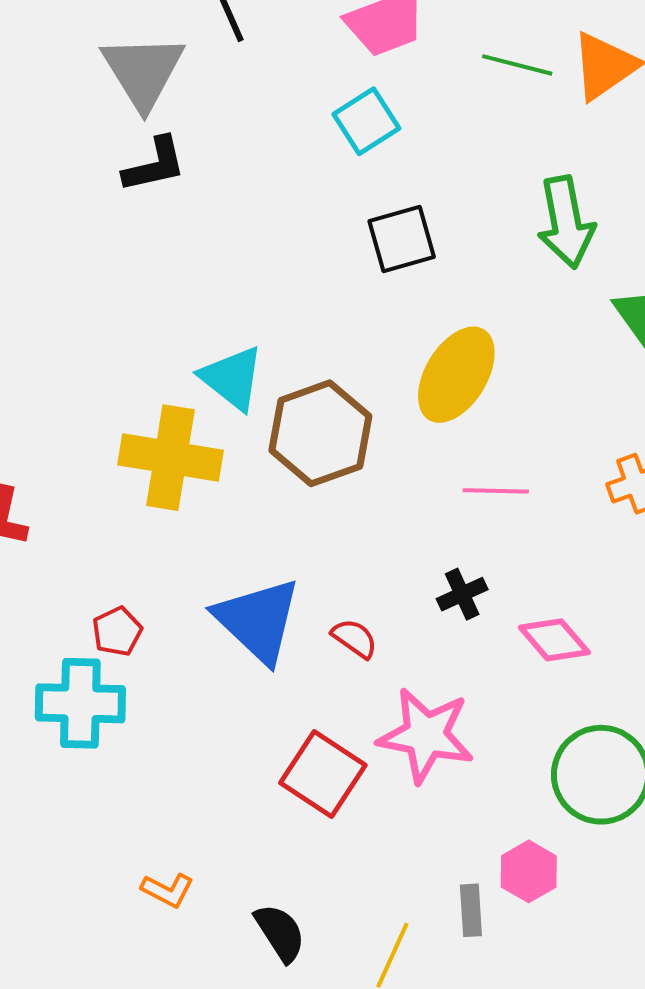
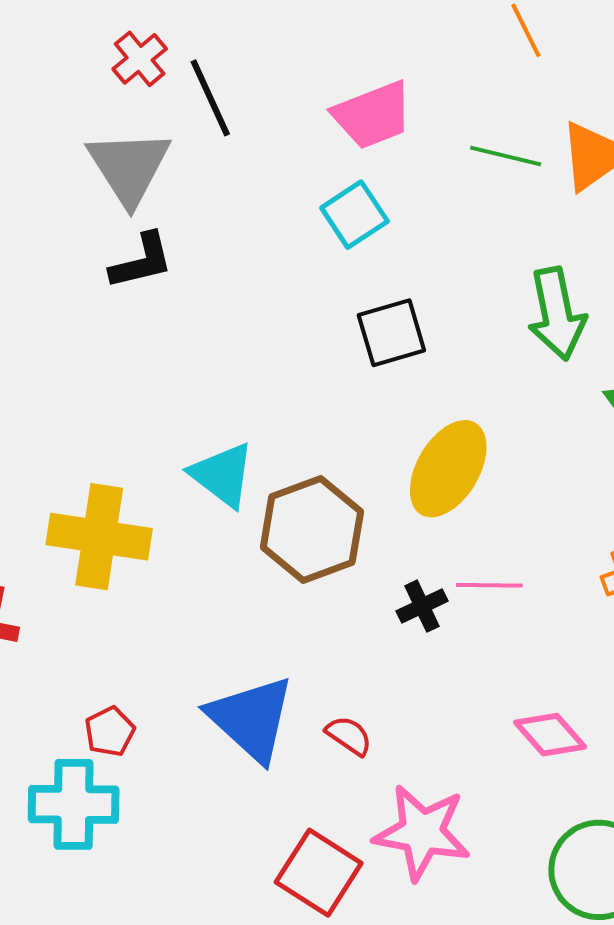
yellow cross: (170, 458) -> (99, 537), moved
black cross: (462, 594) -> (422, 606), moved

